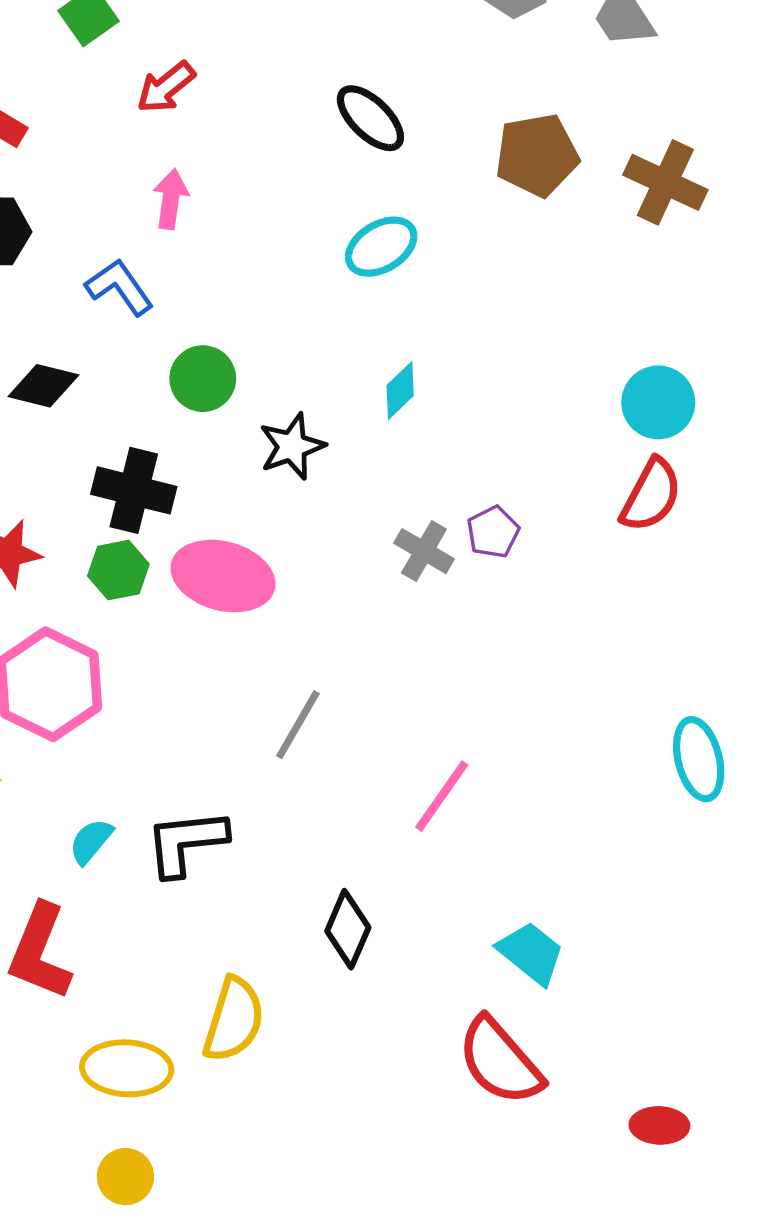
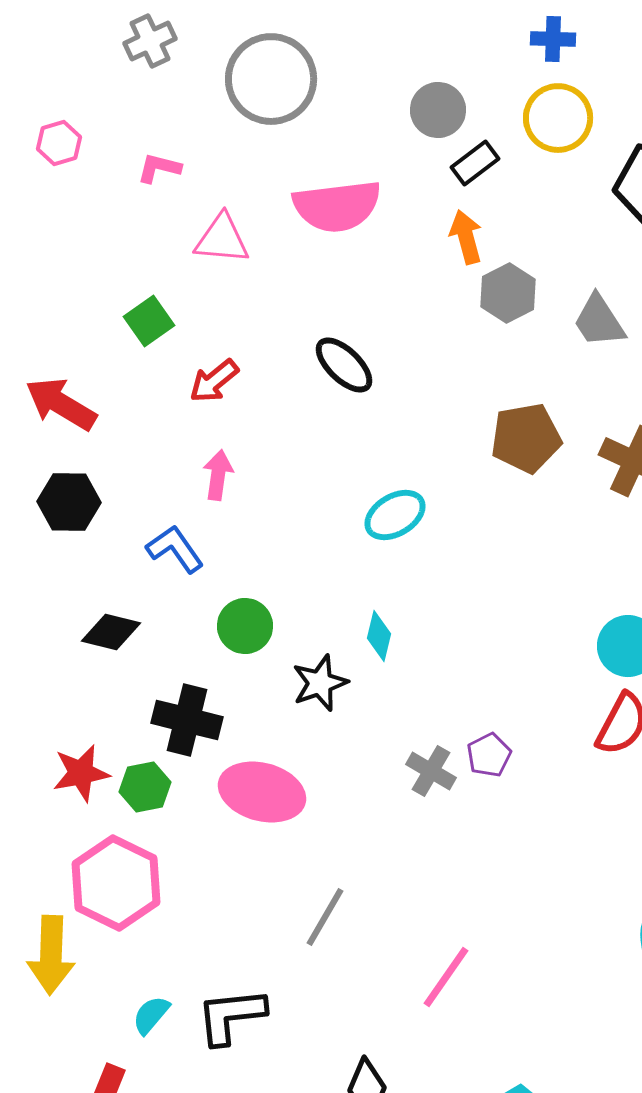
black ellipse: (370, 118) -> (344, 365), moved
cyan diamond: (400, 391) -> (379, 636), moved, turned -33
green hexagon: (118, 570) -> (145, 787), moved

